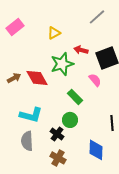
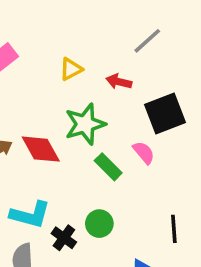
red arrow: (81, 50) -> (119, 82), moved
green rectangle: (75, 97) -> (108, 167), moved
black cross: (57, 134) -> (64, 238), moved

